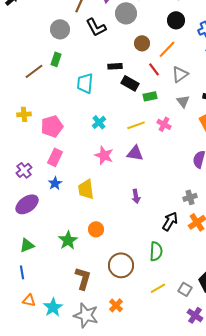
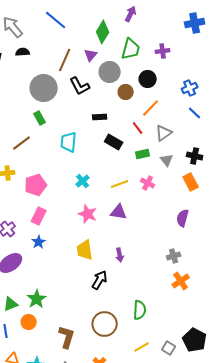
black circle: (176, 20) -> (148, 79), moved
gray circle: (60, 29) -> (44, 88), size x1.4
brown circle: (142, 43) -> (126, 92), moved
green rectangle: (56, 59) -> (40, 118), turned -48
black rectangle: (115, 66) -> (100, 117), moved
brown line: (34, 71) -> (22, 143), moved
green rectangle: (150, 96) -> (143, 154), moved
yellow trapezoid: (86, 189) -> (85, 250), moved
black arrow: (170, 221) -> (100, 280), moved
orange circle: (96, 229) -> (29, 322), moved
green star: (68, 240) -> (37, 299), moved

